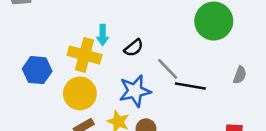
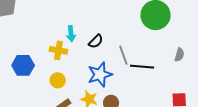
yellow cross: (85, 55) -> (58, 50), size x0.7
gray line: (168, 69) -> (123, 55), turned 30
yellow circle: (80, 93) -> (58, 80), size x0.6

